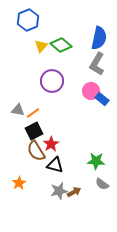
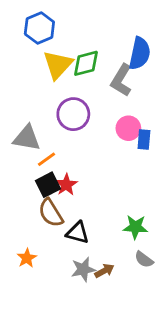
green diamond: (61, 45) -> (86, 63), turned -55
yellow triangle: (41, 46) -> (58, 65), size x1.6
gray L-shape: (97, 64) -> (121, 80), moved
blue rectangle: (102, 99) -> (144, 140), turned 56
gray triangle: (18, 110) -> (27, 138), moved, size x1.5
red star: (51, 144) -> (66, 185), moved

